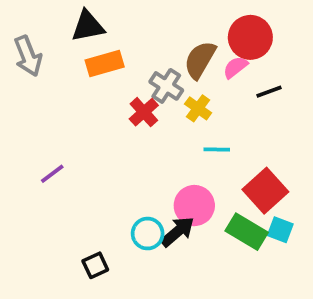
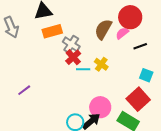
gray cross: (166, 86) -> (71, 44), moved
yellow cross: (198, 108) -> (101, 64), moved
cyan line: (217, 149) -> (83, 69), moved
cyan square: (280, 230) -> (146, 75), moved

